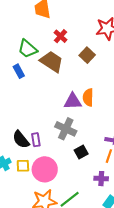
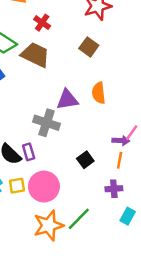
brown square: (87, 55) -> (89, 47), moved
orange semicircle: (88, 97) -> (99, 93), moved
gray cross: (66, 129) -> (46, 123), moved

